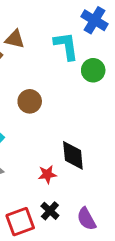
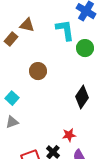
black diamond: (73, 155) -> (82, 97), moved, turned 40
red star: (47, 174) -> (69, 135), moved

